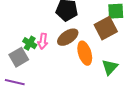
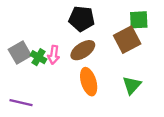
orange ellipse: (85, 53) -> (89, 82), moved
gray square: (19, 57) -> (20, 52), moved

